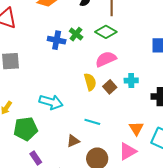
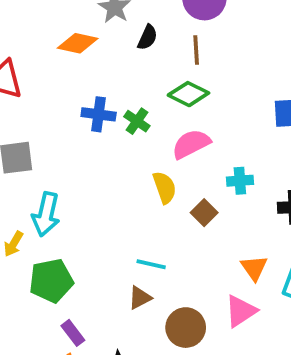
green cross: (76, 34) -> (137, 121), moved
brown square: (110, 87) -> (204, 213), moved
cyan arrow: (51, 102) -> (46, 214), moved, turned 90
cyan line: (92, 122) -> (151, 264), moved

